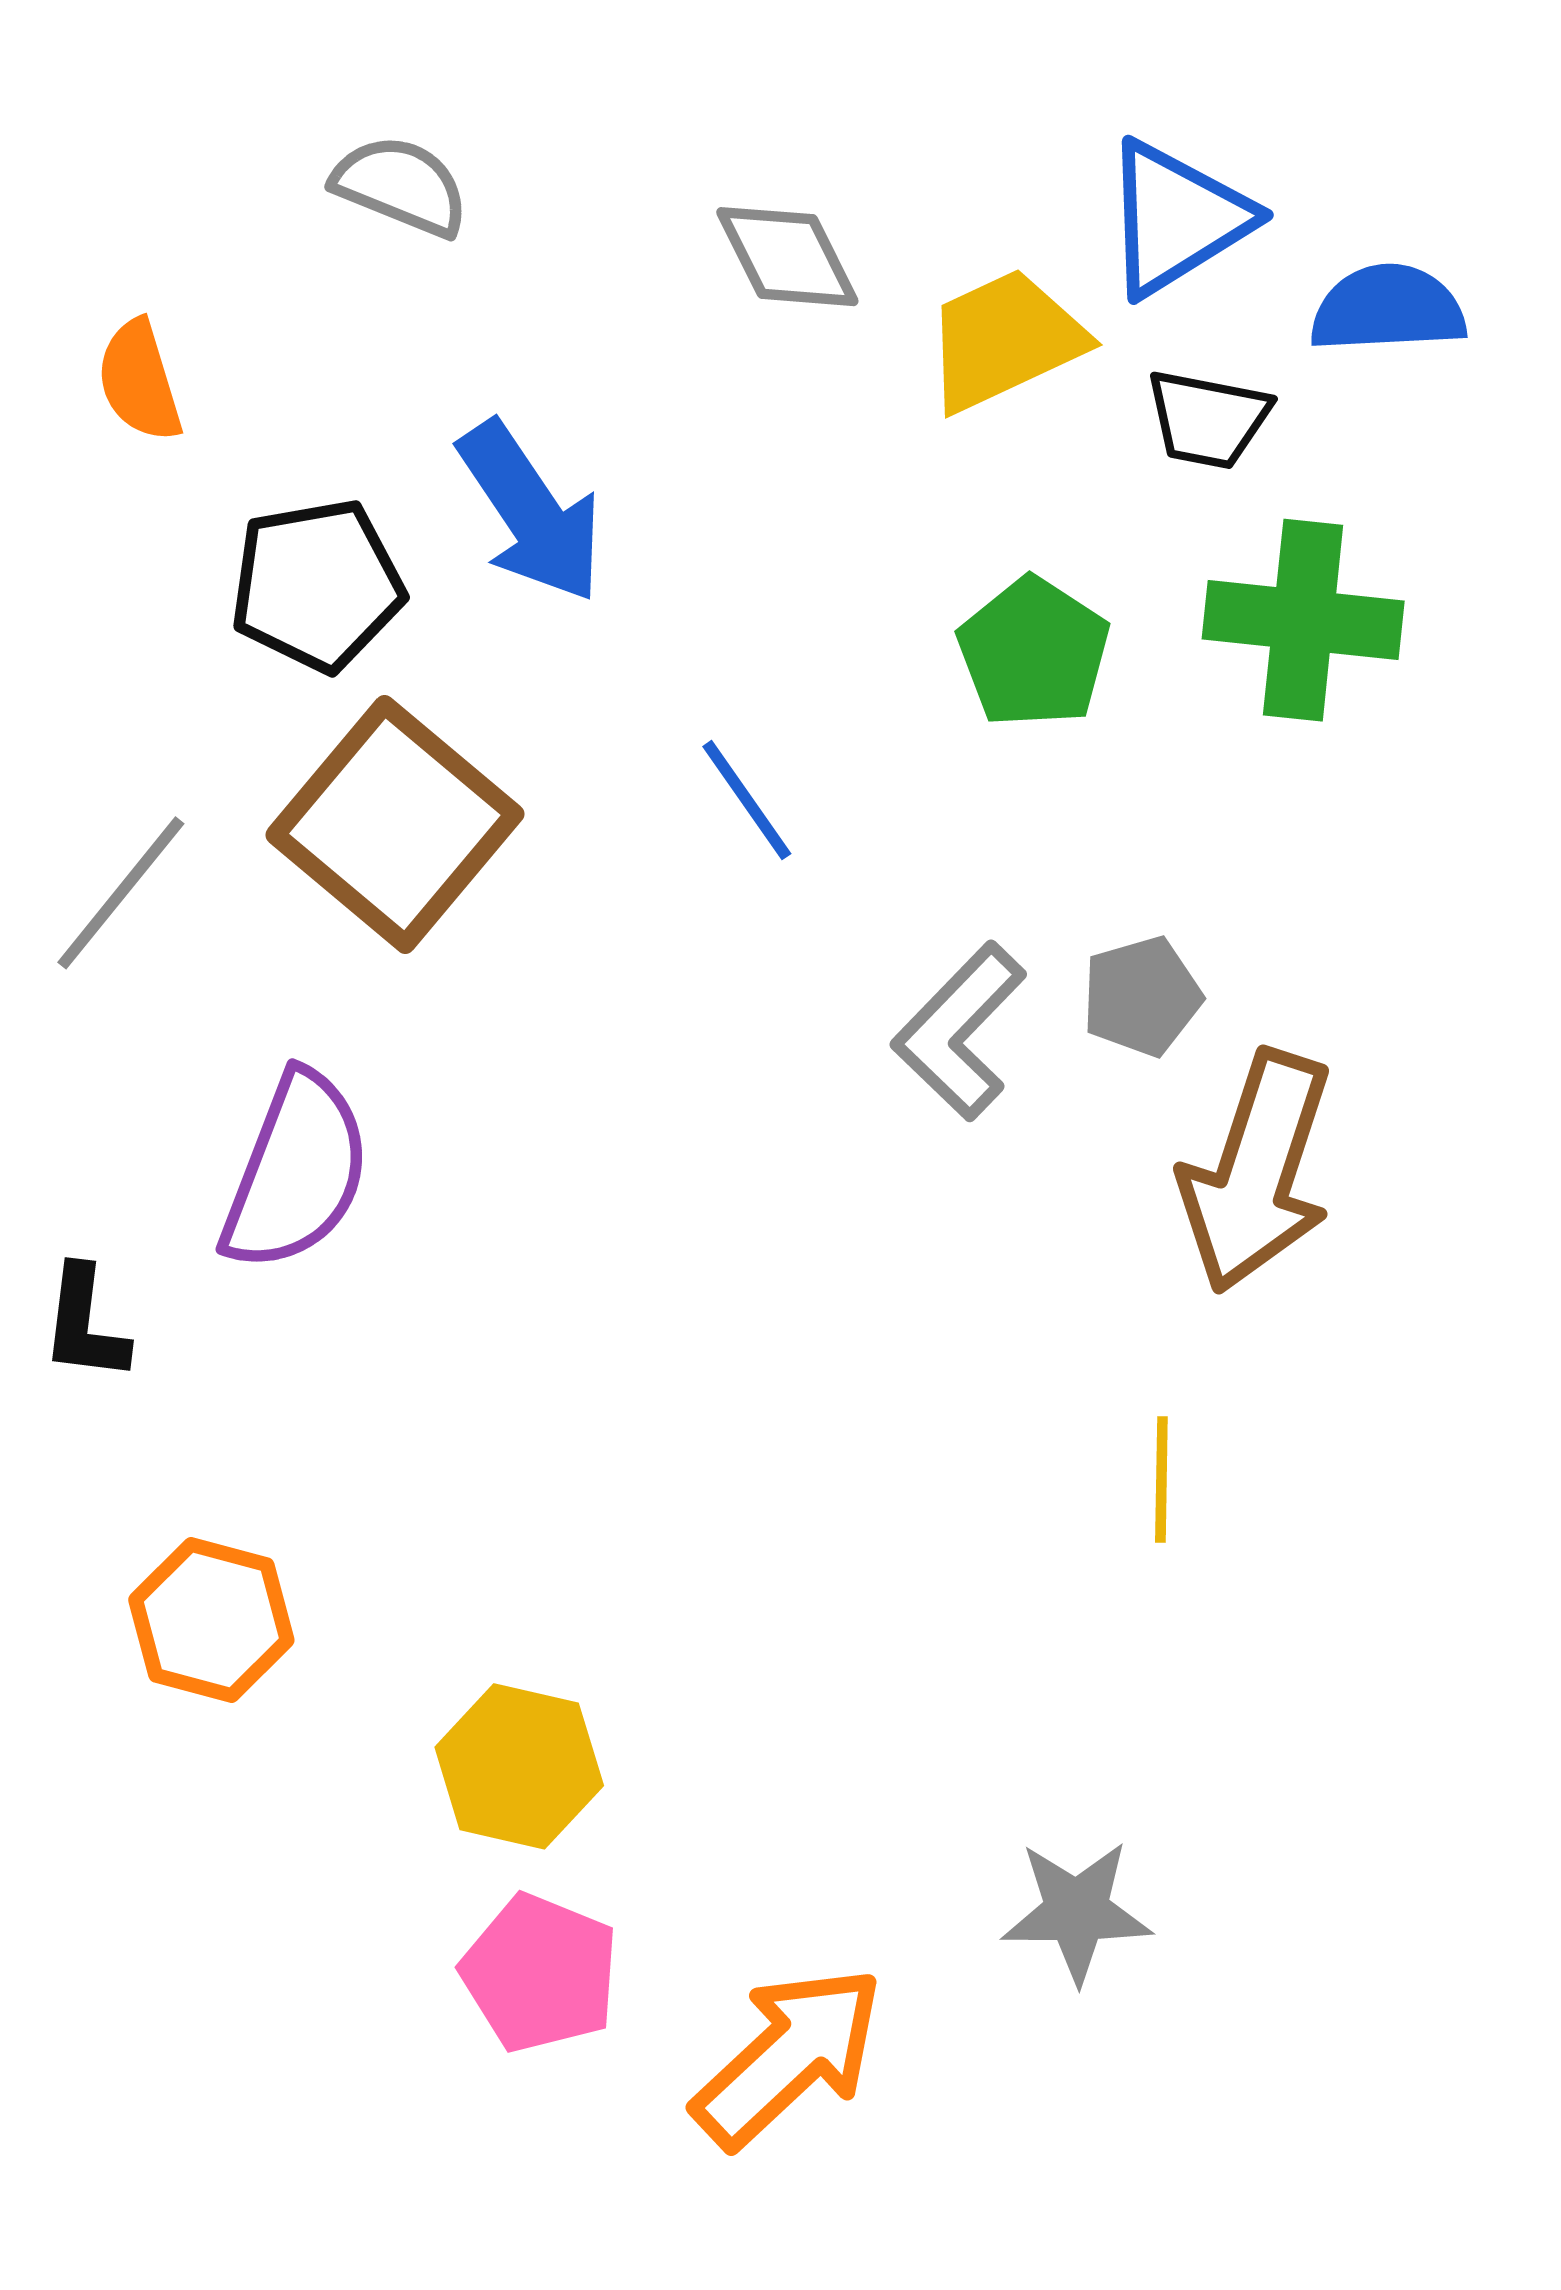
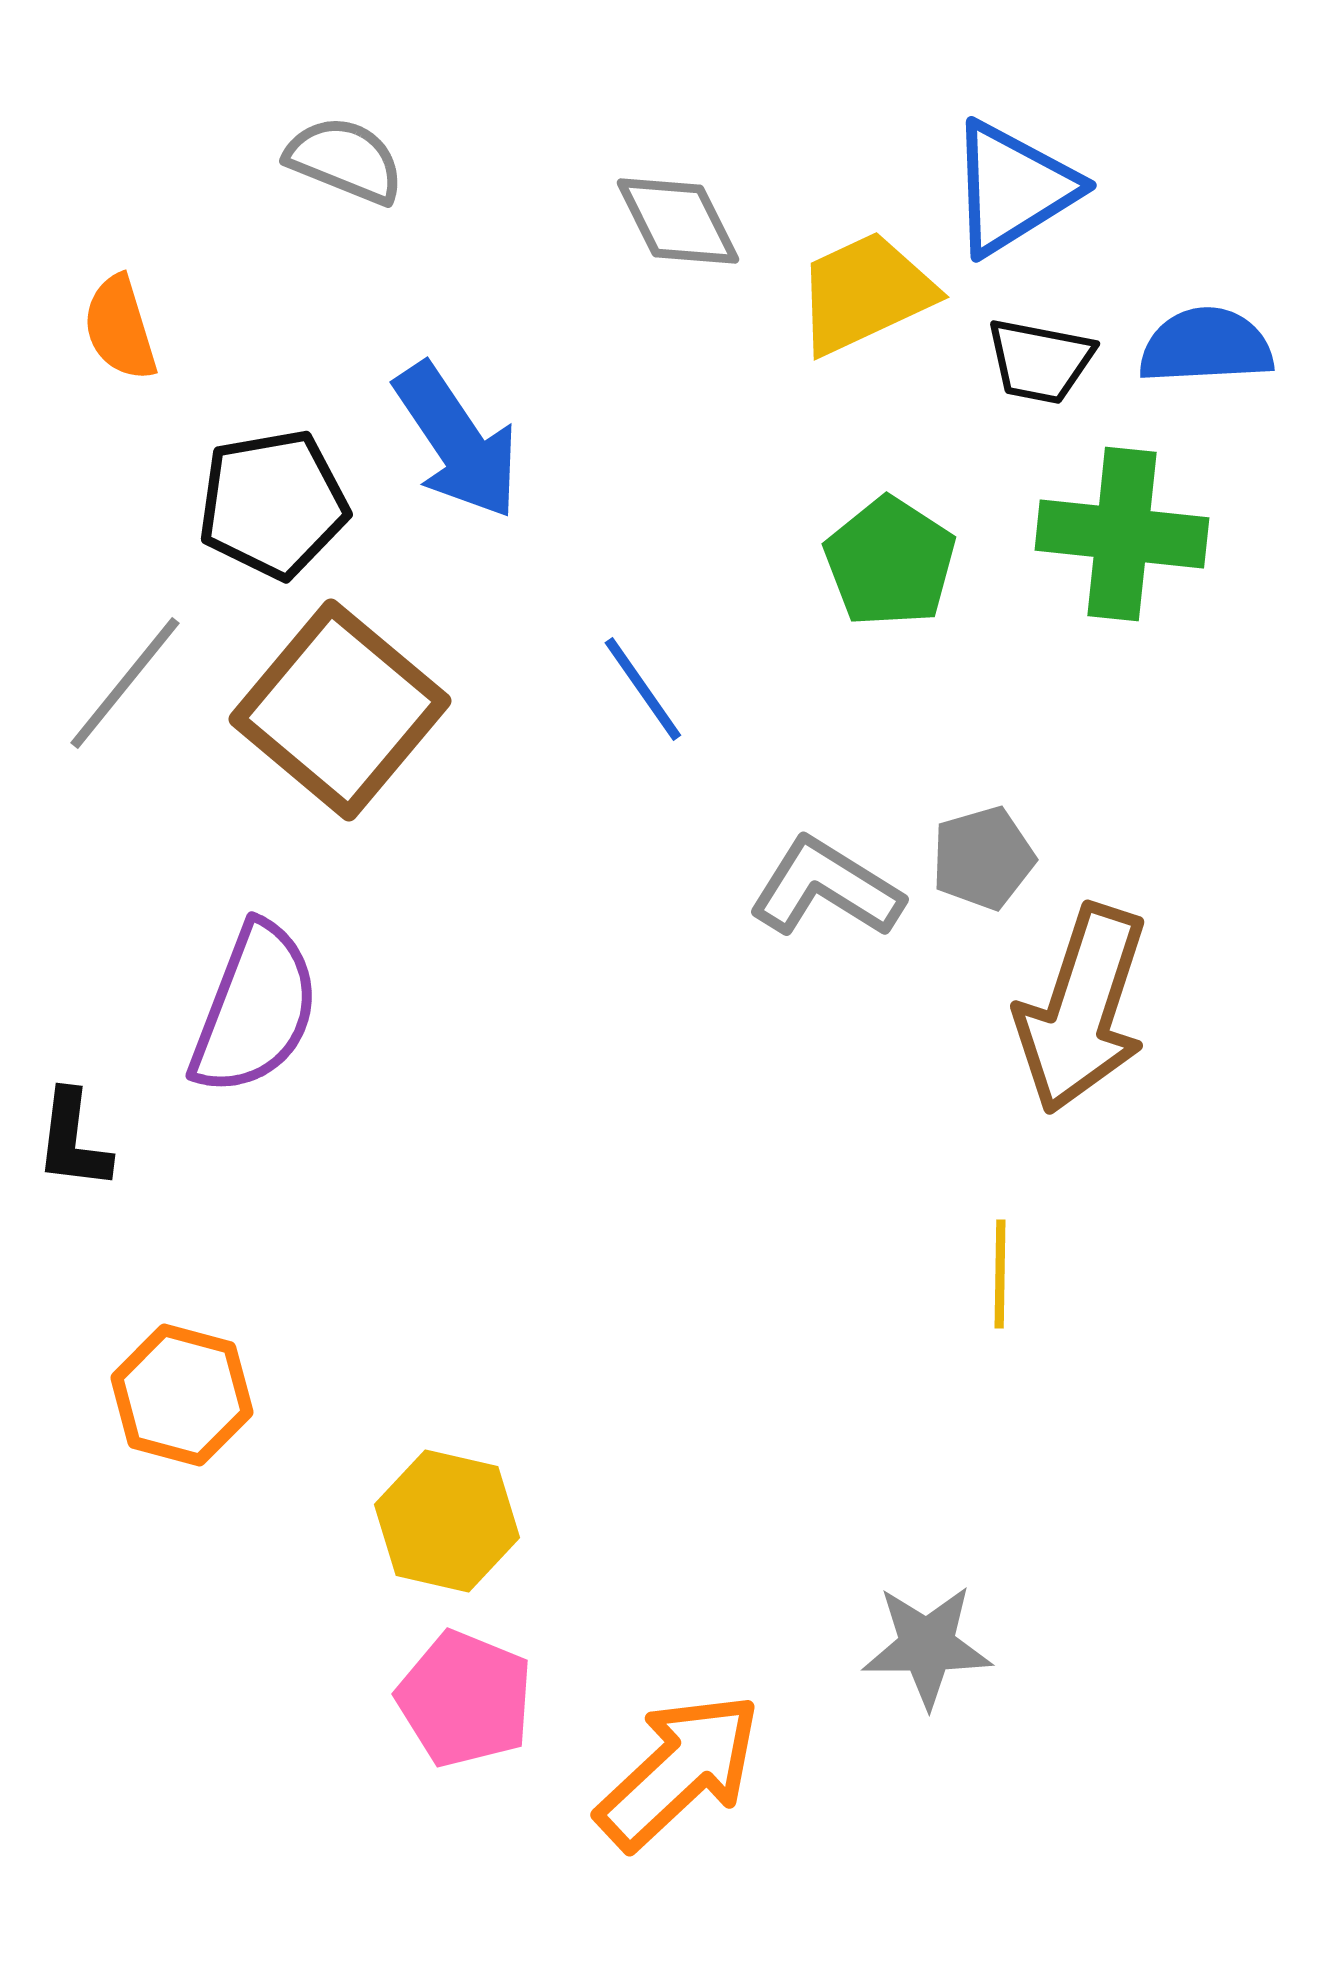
blue semicircle: (1388, 309) -> (1206, 346), moved
gray line: (121, 893) -> (125, 683), moved
gray L-shape: (959, 1031) -> (826, 888), turned 78

